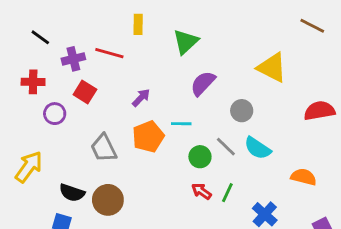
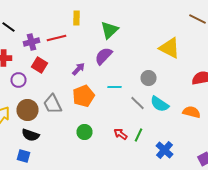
red line: (109, 53) -> (56, 38), turned -30
purple semicircle: (203, 83) -> (104, 56), moved
cyan line: (181, 124) -> (114, 87), moved
green circle: (200, 157) -> (84, 132), moved
orange semicircle: (304, 177) -> (192, 112), moved
brown circle: (108, 200) -> (28, 110), moved

